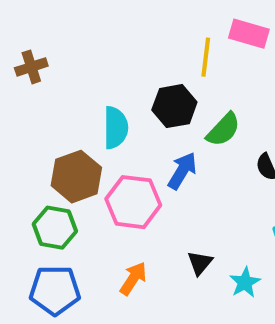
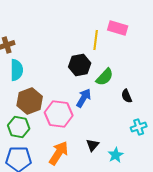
cyan semicircle: (116, 128) -> (17, 70), moved
orange arrow: (133, 279) -> (59, 153), size x1.4

